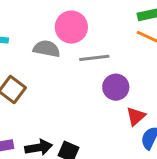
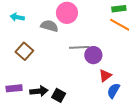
gray line: (94, 58) -> (79, 47), moved

